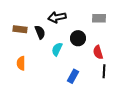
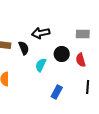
red semicircle: (98, 52) -> (81, 60), moved

